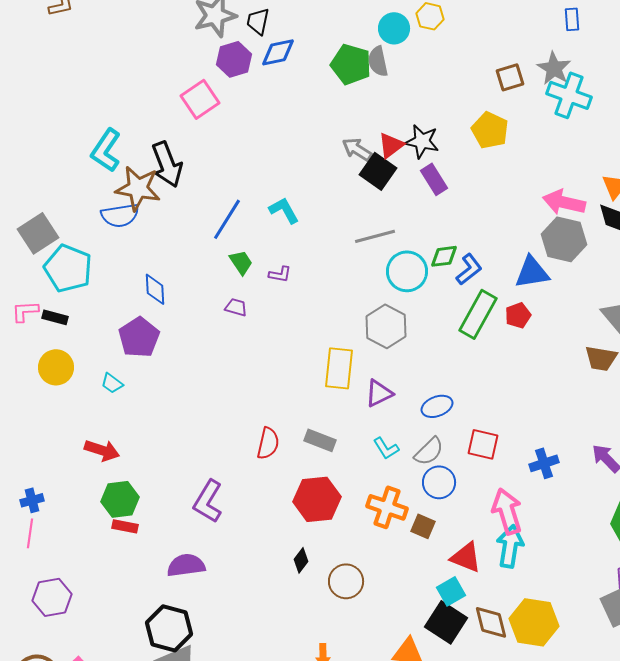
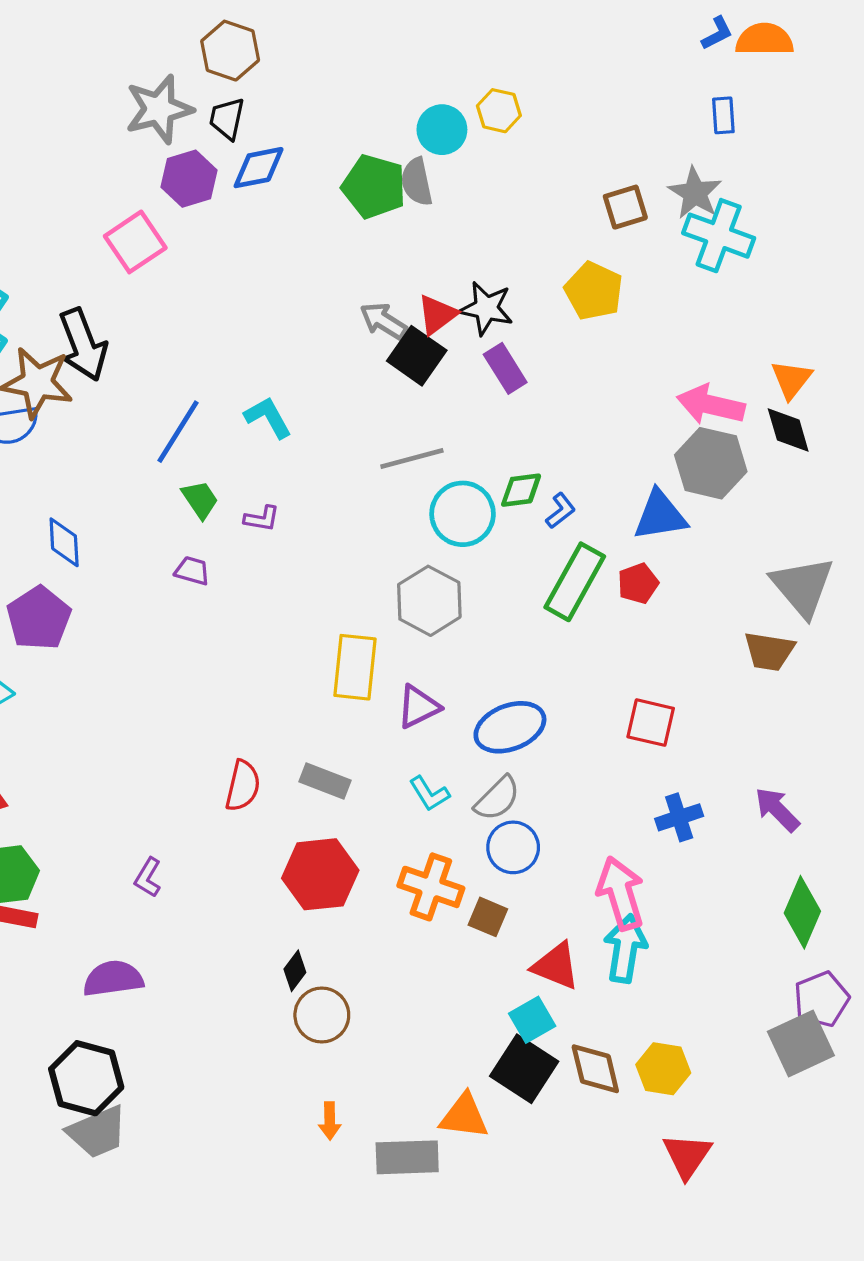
blue L-shape: (469, 269) -> (561, 511), size x0.7
blue ellipse: (437, 406) -> (510, 727), size x1.4
red square: (483, 444) -> (651, 723), moved
purple L-shape: (208, 501) -> (148, 877), size x0.6
brown circle: (346, 581) -> (322, 1015), moved
yellow hexagon: (534, 622) -> (663, 1069), size x0.7

